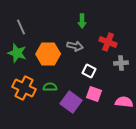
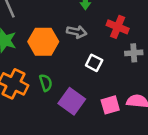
green semicircle: (50, 87) -> (46, 83), turned 72
pink square: (94, 94) -> (110, 105), moved, turned -35

